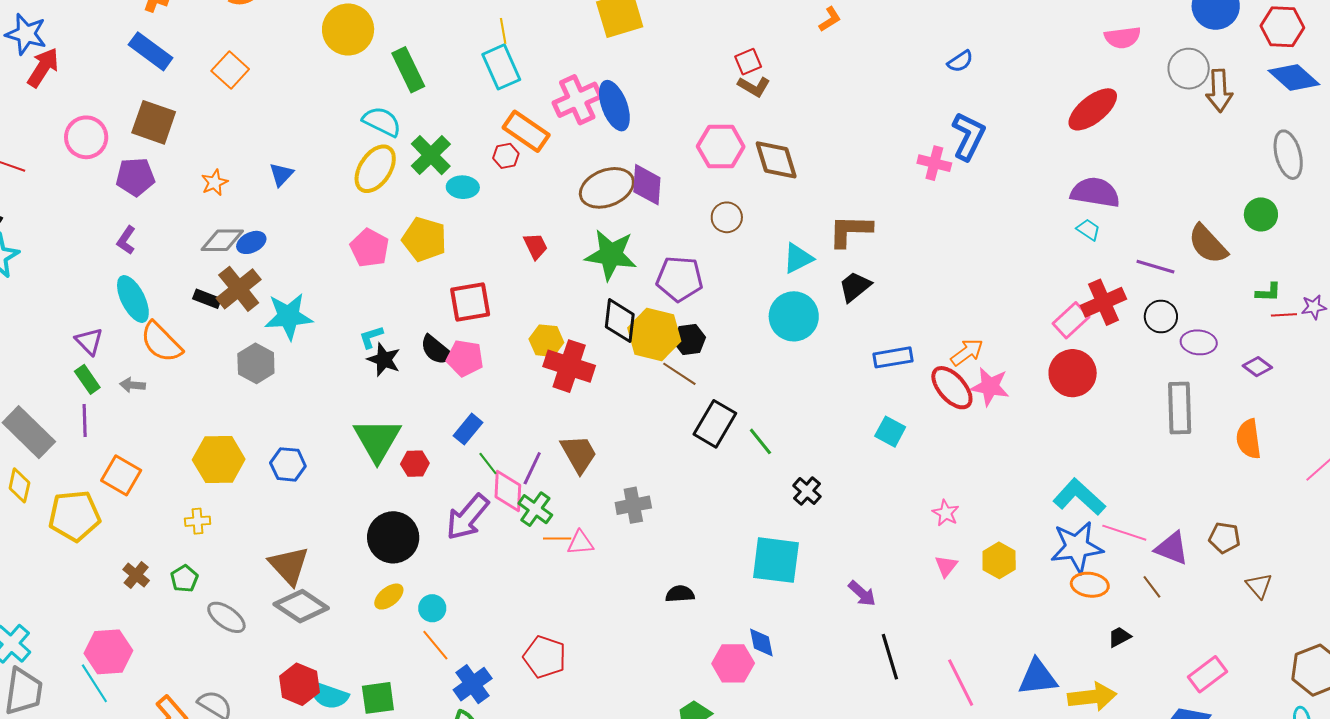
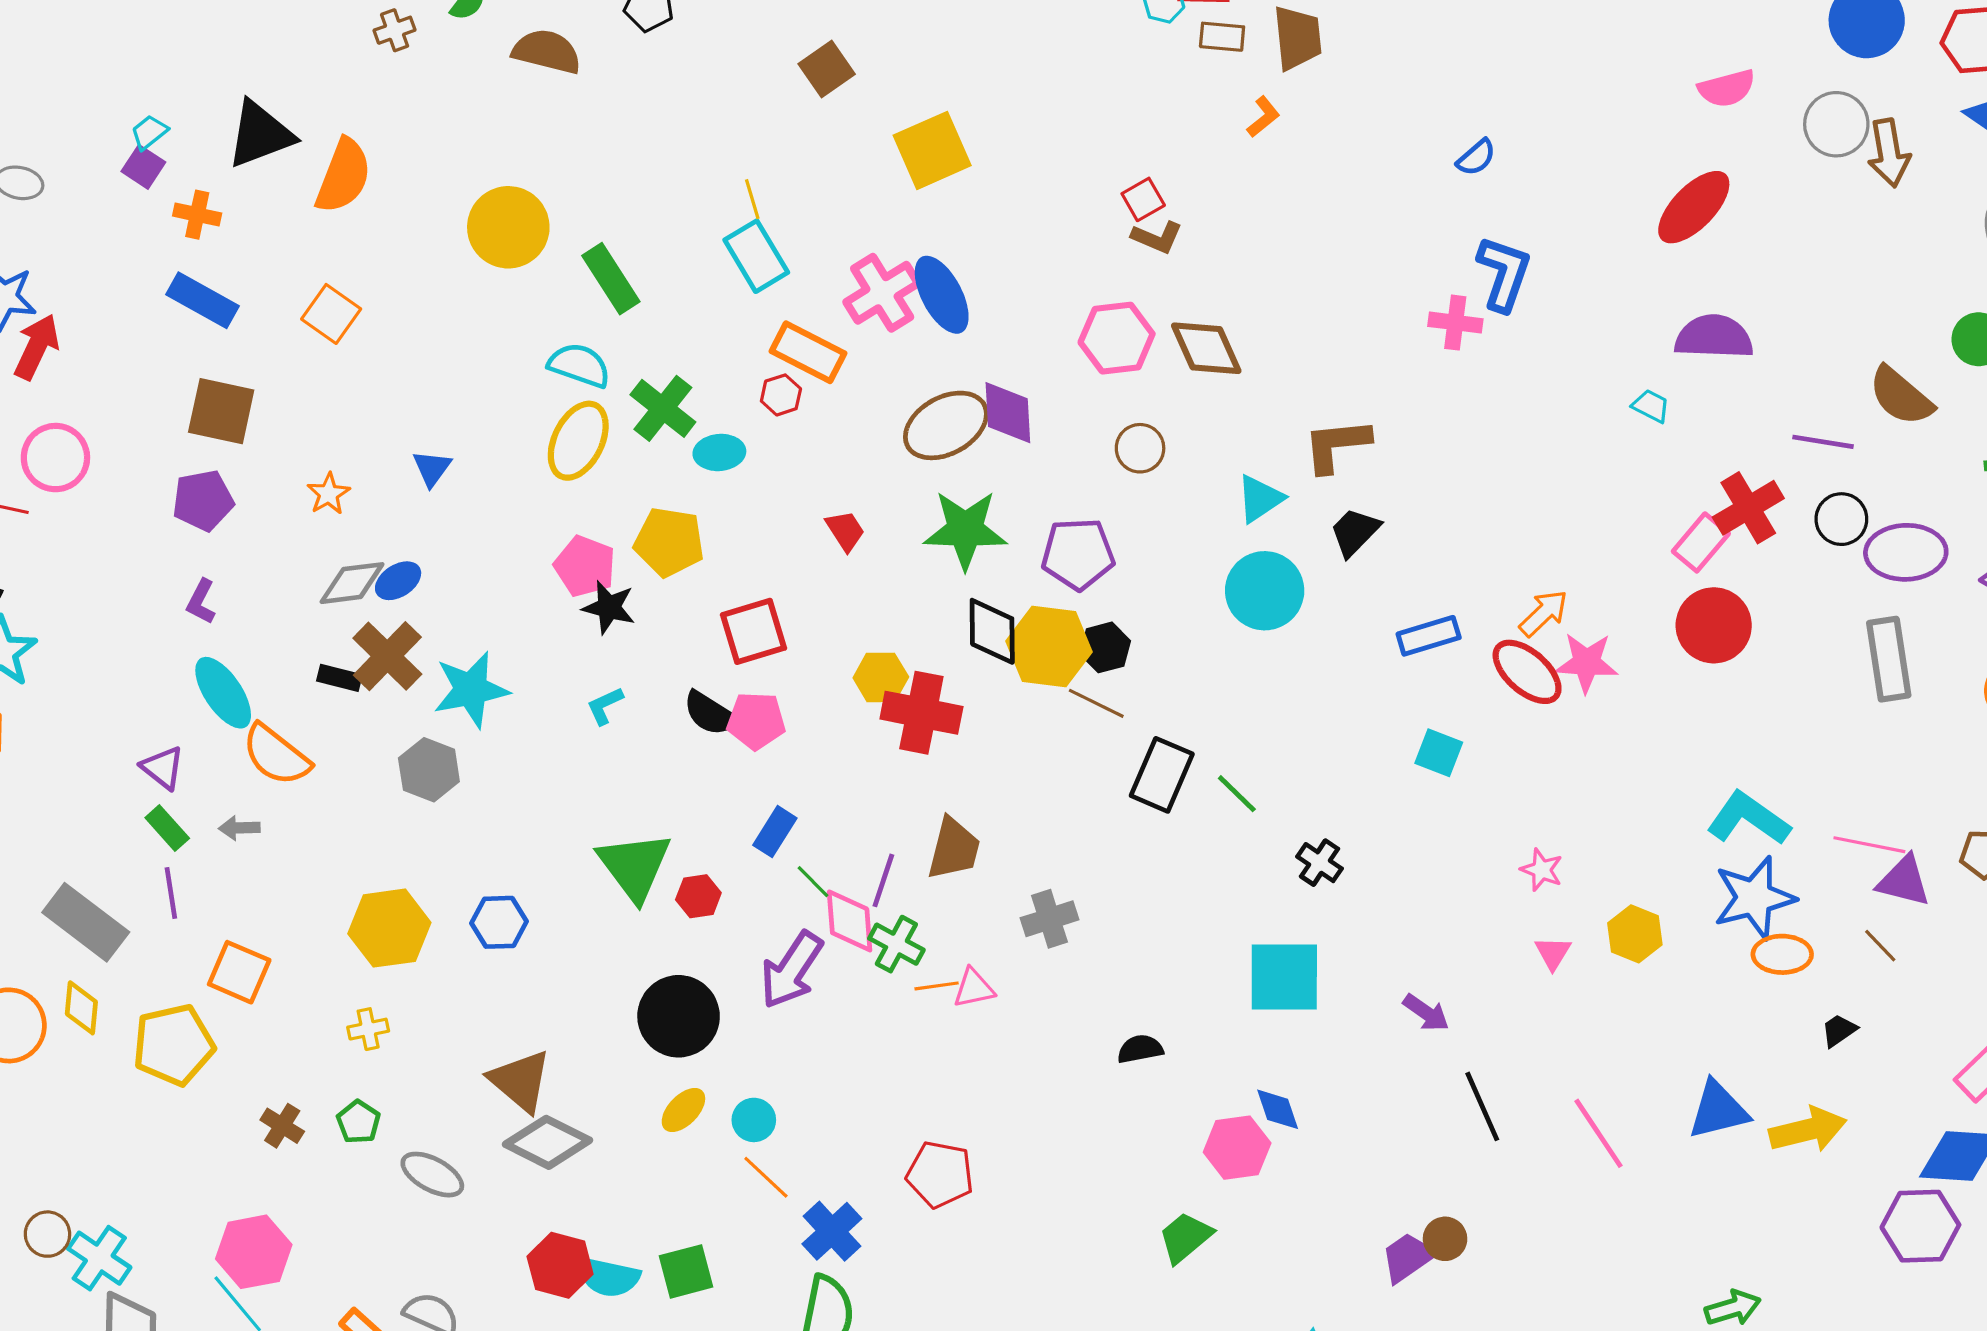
pink circle: (86, 137) -> (55, 458), moved
cyan trapezoid: (1088, 230) -> (1651, 406), moved
purple ellipse: (1199, 342) -> (1906, 552), size x1.4
black star: (384, 360) -> (609, 607), moved
brown trapezoid: (579, 454) -> (954, 849), turned 51
pink line: (1124, 533) -> (1869, 845), moved

